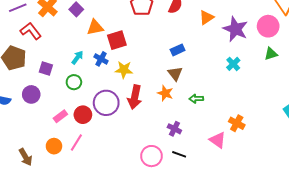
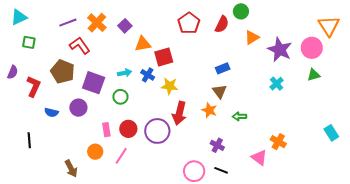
cyan arrow: (77, 57) -> (125, 73), turned 40
purple square: (46, 68) -> (94, 83), size x1.6
purple circle: (106, 103) -> (157, 131), moved
pink rectangle: (60, 116) -> (106, 130), turned -64
orange circle: (54, 146) -> (95, 152), moved

